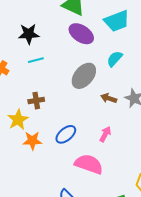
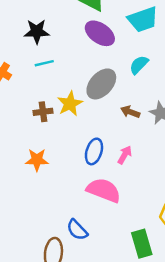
yellow star: (18, 120) -> (70, 104), moved
blue ellipse: (66, 134) -> (94, 151), moved, turned -35

